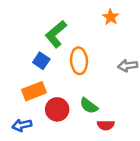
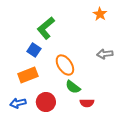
orange star: (111, 17) -> (100, 14), moved
orange ellipse: (79, 61) -> (65, 65), moved, turned -30
red circle: (57, 109) -> (46, 102), moved

